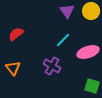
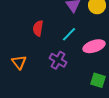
red semicircle: (16, 34) -> (38, 28), moved, turned -42

